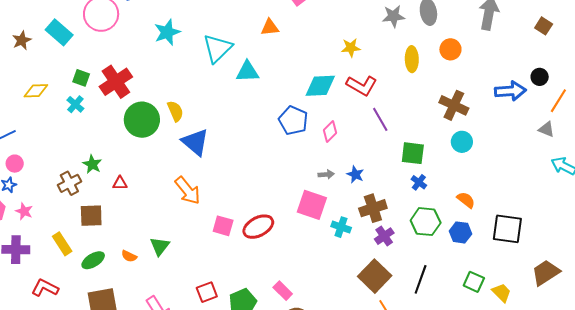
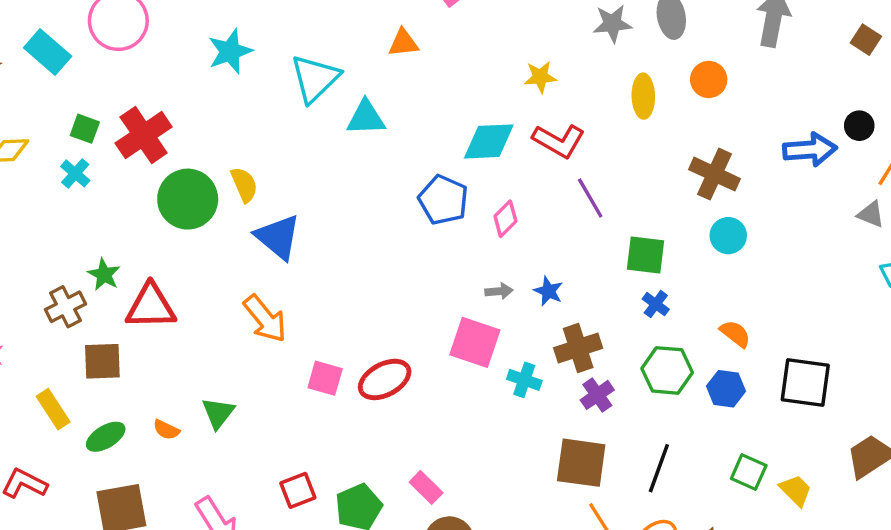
red triangle: (120, 183) -> (151, 307), size x2.0
brown square: (375, 276) -> (581, 463), turned -36

